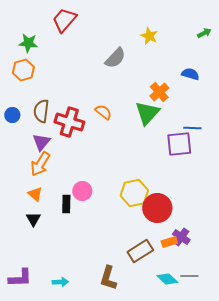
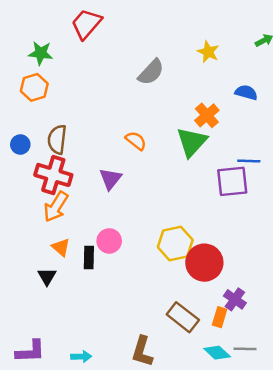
yellow star: (149, 36) -> (208, 52), moved
red cross: (69, 122) -> (53, 175), moved
purple triangle: (41, 142) -> (110, 179), moved
orange triangle: (35, 194) -> (61, 247), moved
orange rectangle: (169, 242) -> (220, 317), moved, turned -56
brown rectangle: (140, 251) -> (183, 317), turned 70

